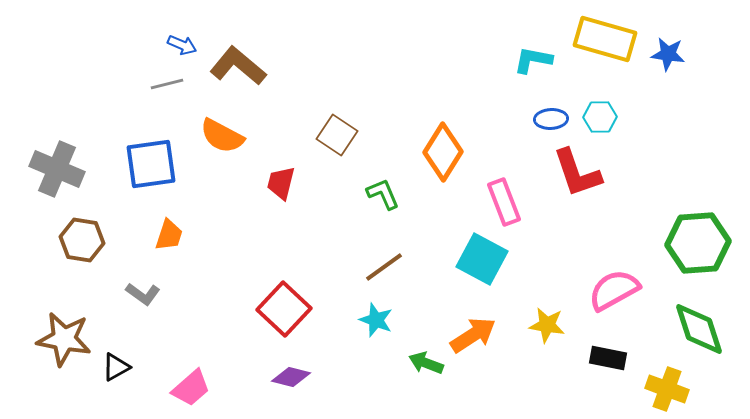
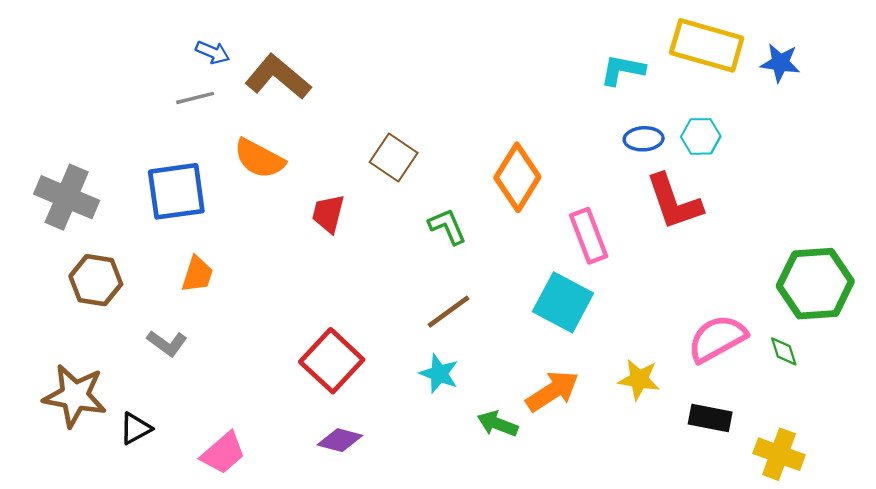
green diamond: (699, 329) -> (784, 351), moved, size x0.5

